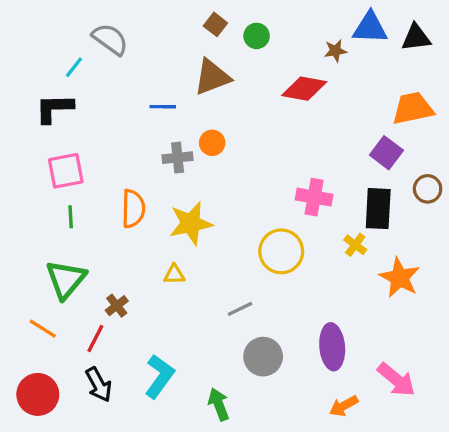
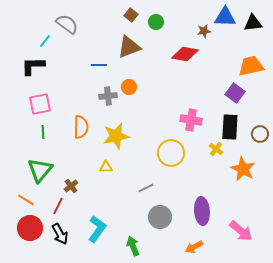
brown circle: (428, 189) -> (260, 134), moved
red circle: (38, 394) -> (30, 228), moved
orange arrow: (344, 406) -> (194, 247), moved

